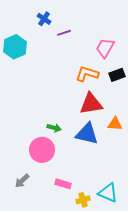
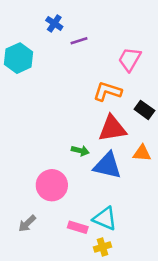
black rectangle: (117, 75) -> (144, 110), moved, turned 56
green arrow: (54, 128) -> (80, 151), moved
cyan triangle: (108, 193) -> (105, 219), moved

